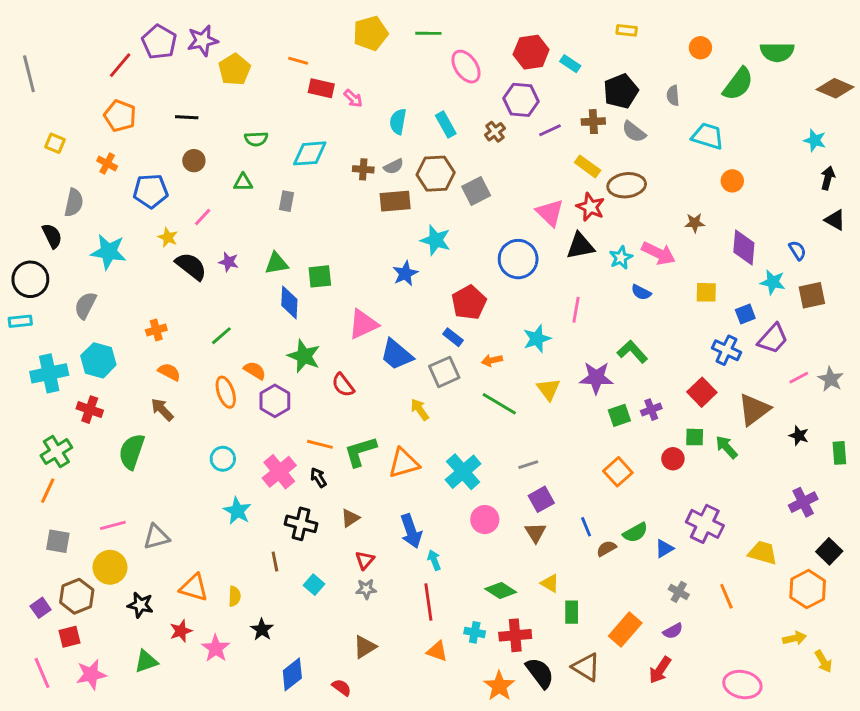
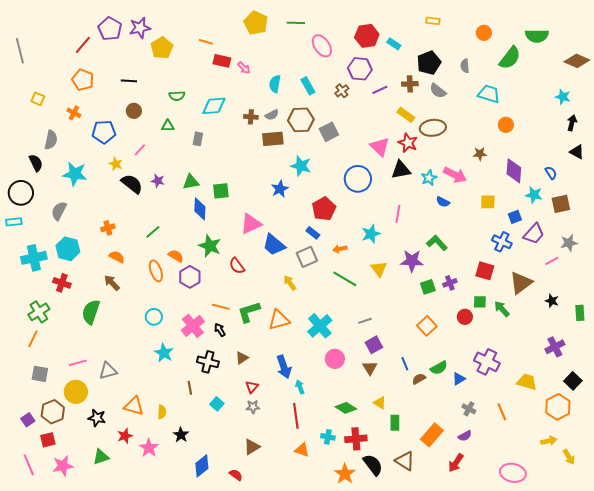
yellow pentagon: (370, 33) -> (256, 23), turned -30
gray star: (831, 379) -> (569, 243), moved, turned 30
red square: (702, 392) -> (485, 271), turned -30

